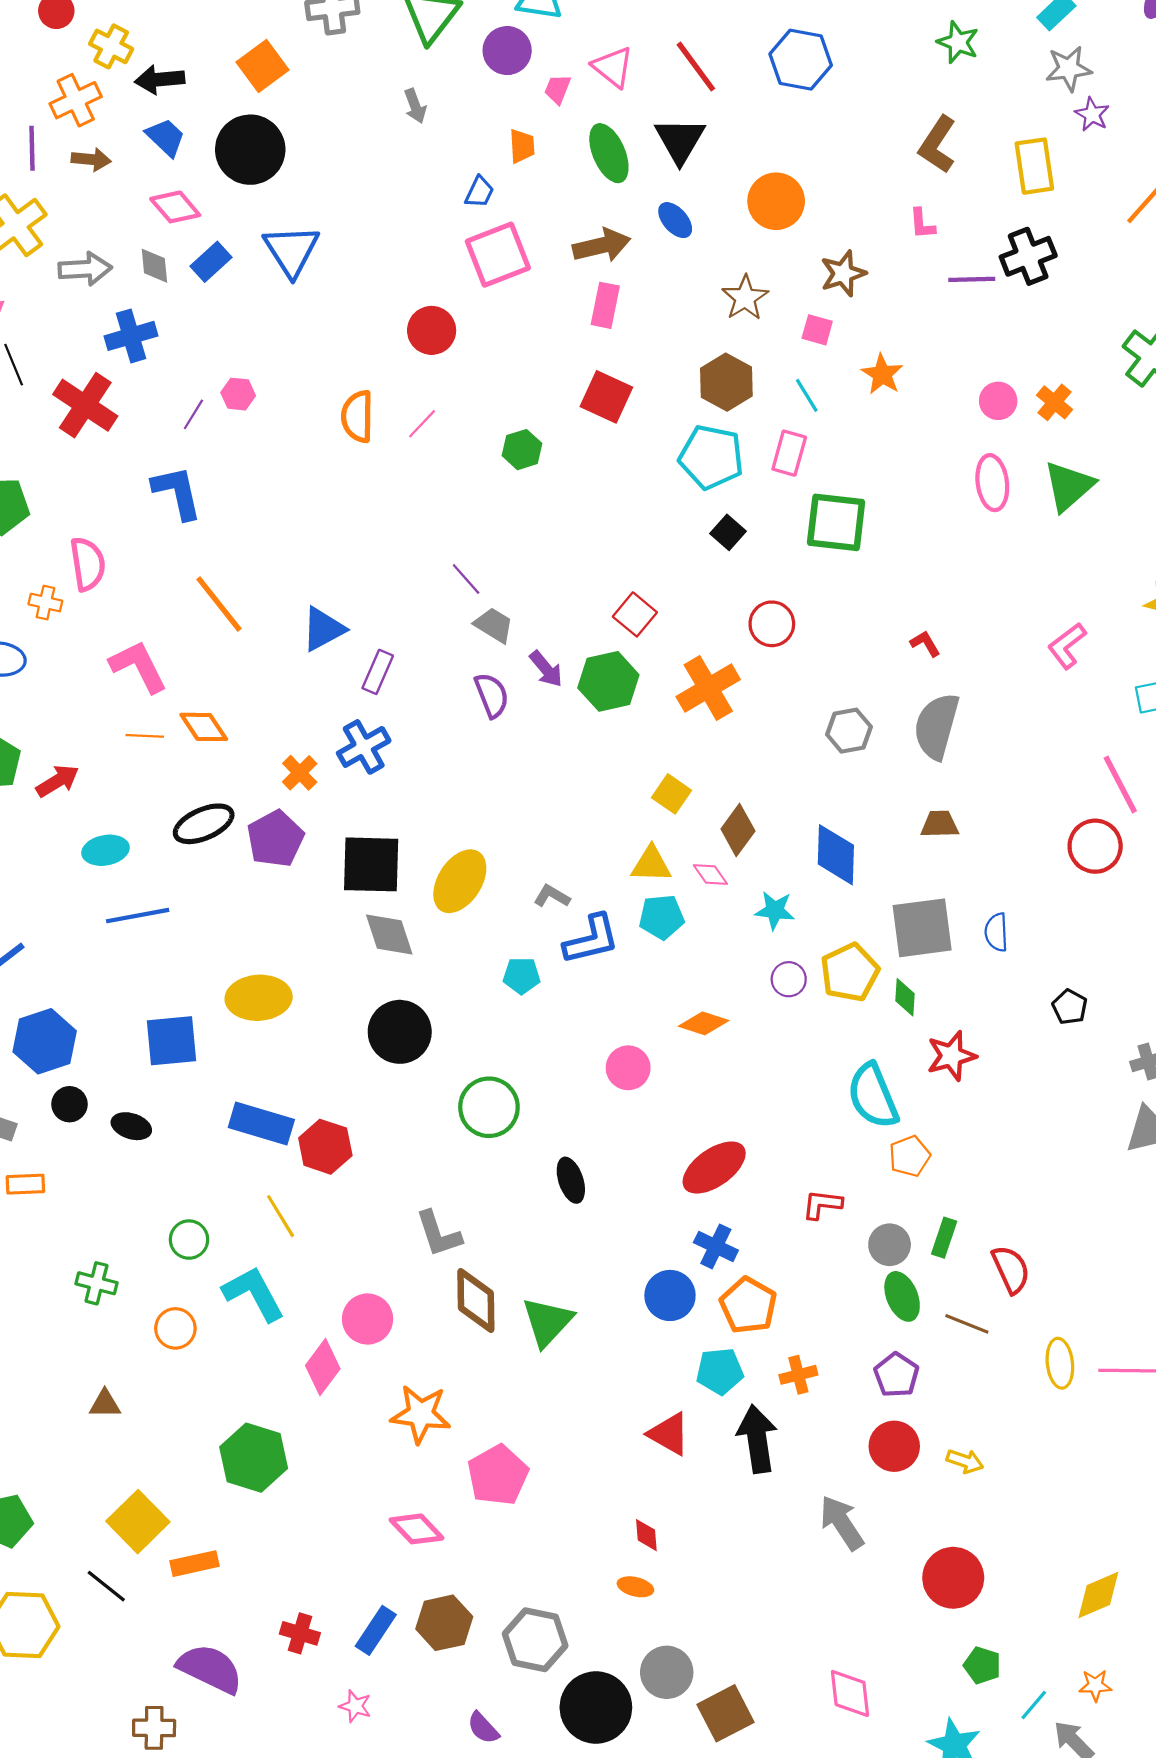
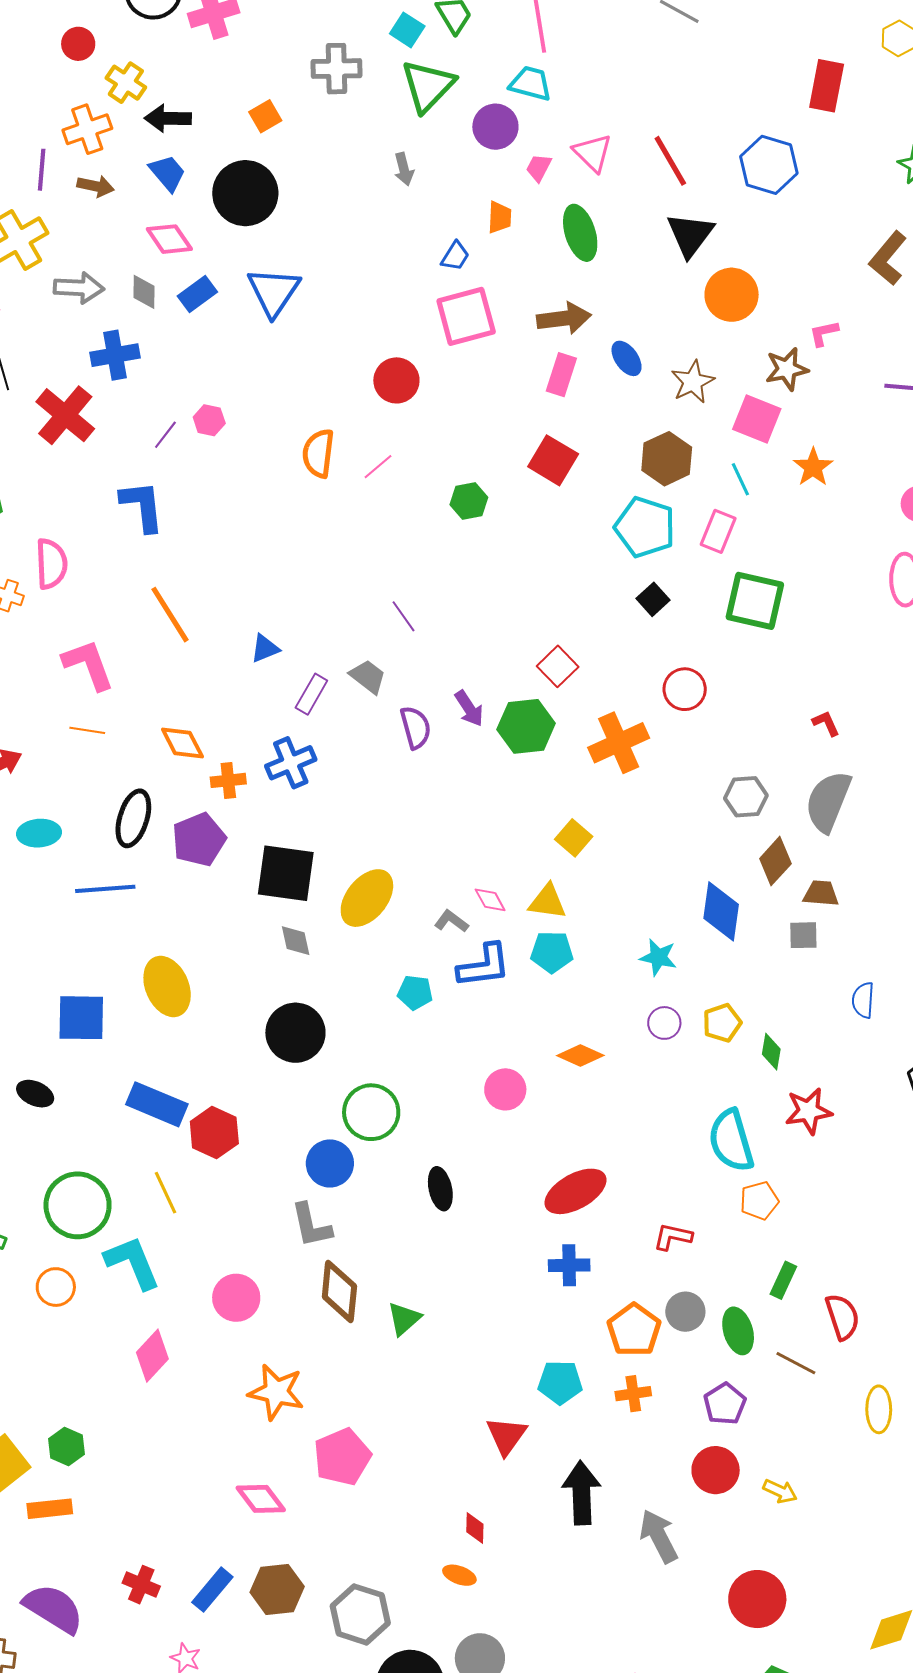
orange square: (263, 66) -> (265, 116), size x0.7
black triangle: (680, 140) -> (690, 235), moved
blue ellipse: (675, 220) -> (627, 358), moved
pink L-shape: (922, 224) -> (824, 333), moved, turned 76
pink square: (817, 330) -> (757, 419), size x1.6
gray trapezoid: (494, 625) -> (368, 677), moved
blue triangle: (323, 629) -> (265, 648), size x0.7
orange diamond: (204, 727) -> (182, 743), moved
orange cross: (300, 773) -> (228, 780), turned 32
black ellipse: (204, 824) -> (133, 818), turned -56
brown diamond: (738, 830) -> (775, 861), moved
pink diamond: (710, 875) -> (490, 900), moved
blue line: (138, 916) -> (105, 889), moved
gray square: (922, 928) -> (803, 935), moved, size x0.5
gray diamond: (389, 934) -> (296, 941), size x0.7
yellow pentagon: (850, 972) -> (722, 1023), size x0.7
yellow ellipse: (259, 998) -> (167, 986), turned 64
green circle: (189, 1240) -> (78, 1205), size x1.8
gray circle: (890, 1245) -> (685, 1312), moved
blue cross: (716, 1246) -> (569, 1265), turned -33
blue circle: (670, 1295) -> (330, 1163), moved
orange pentagon: (748, 1305) -> (634, 1330), moved
green triangle: (547, 1322) -> (404, 1319), size x0.7
pink diamond: (323, 1367) -> (152, 1356), moved
red triangle: (669, 1434) -> (506, 1436), turned 30
black arrow: (757, 1439) -> (581, 1493), moved
green hexagon: (254, 1458) -> (66, 1447), moved, size x0.6

